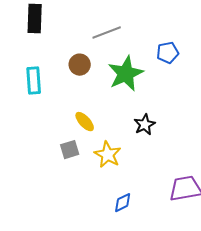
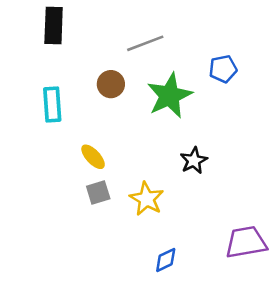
yellow ellipse: (85, 122) -> (93, 157), moved

